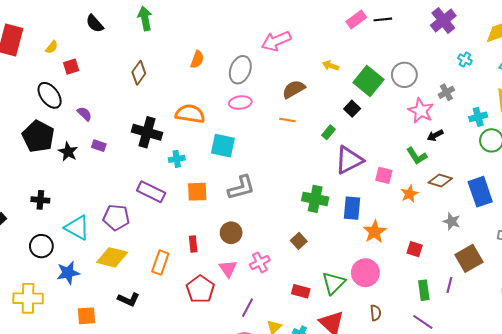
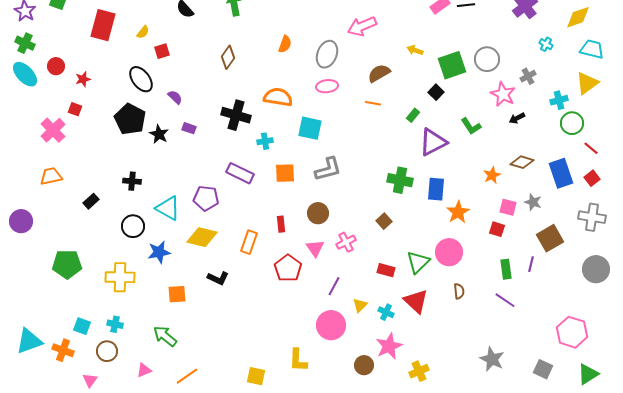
green square: (368, 81) -> (452, 65), turned 32
green L-shape: (417, 156) -> (471, 126), moved
pink square: (384, 175) -> (508, 207), moved

